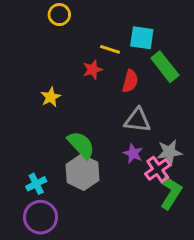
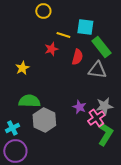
yellow circle: (59, 15) -> (43, 11), moved
gray triangle: (137, 120) -> (97, 70), moved
green semicircle: (81, 145) -> (29, 101), moved, turned -45

